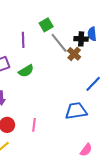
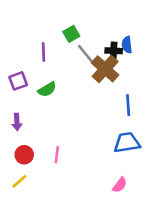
brown cross: (74, 54) -> (105, 69), size x1.6
blue line: (93, 84) -> (128, 105), turned -48
blue trapezoid: (76, 111) -> (127, 143), moved

